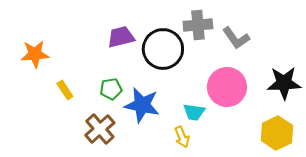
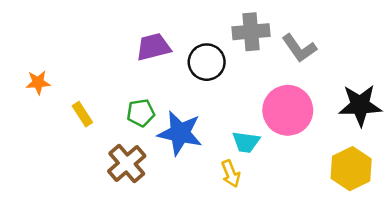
black circle: (163, 49) -> (207, 62), size x0.7
orange star: (35, 54) -> (38, 82), moved, size x0.7

